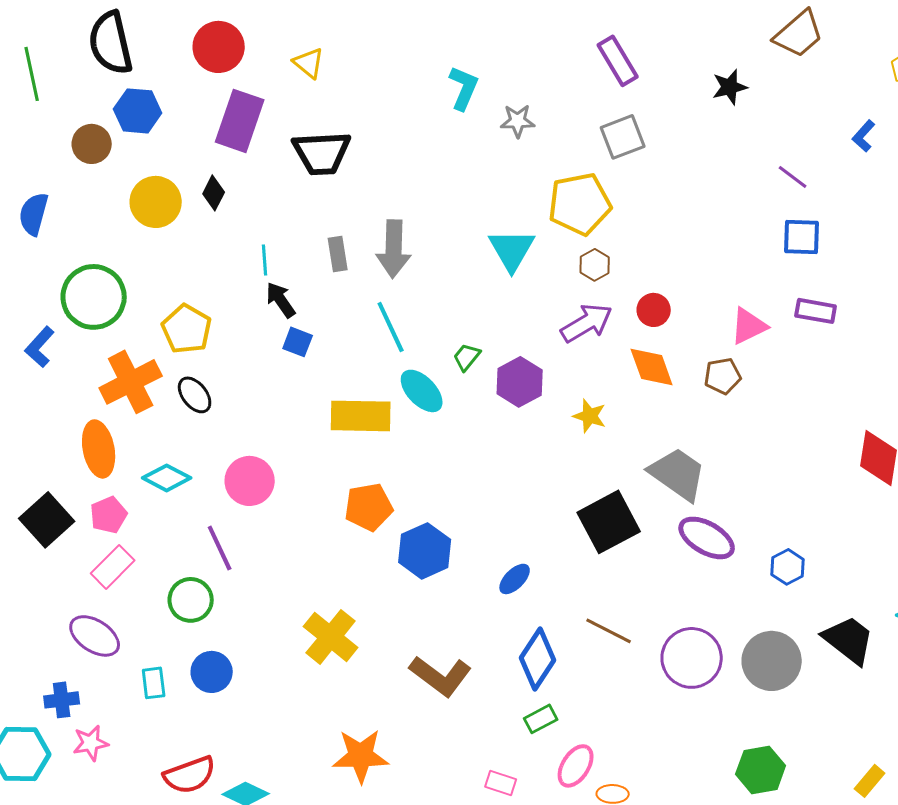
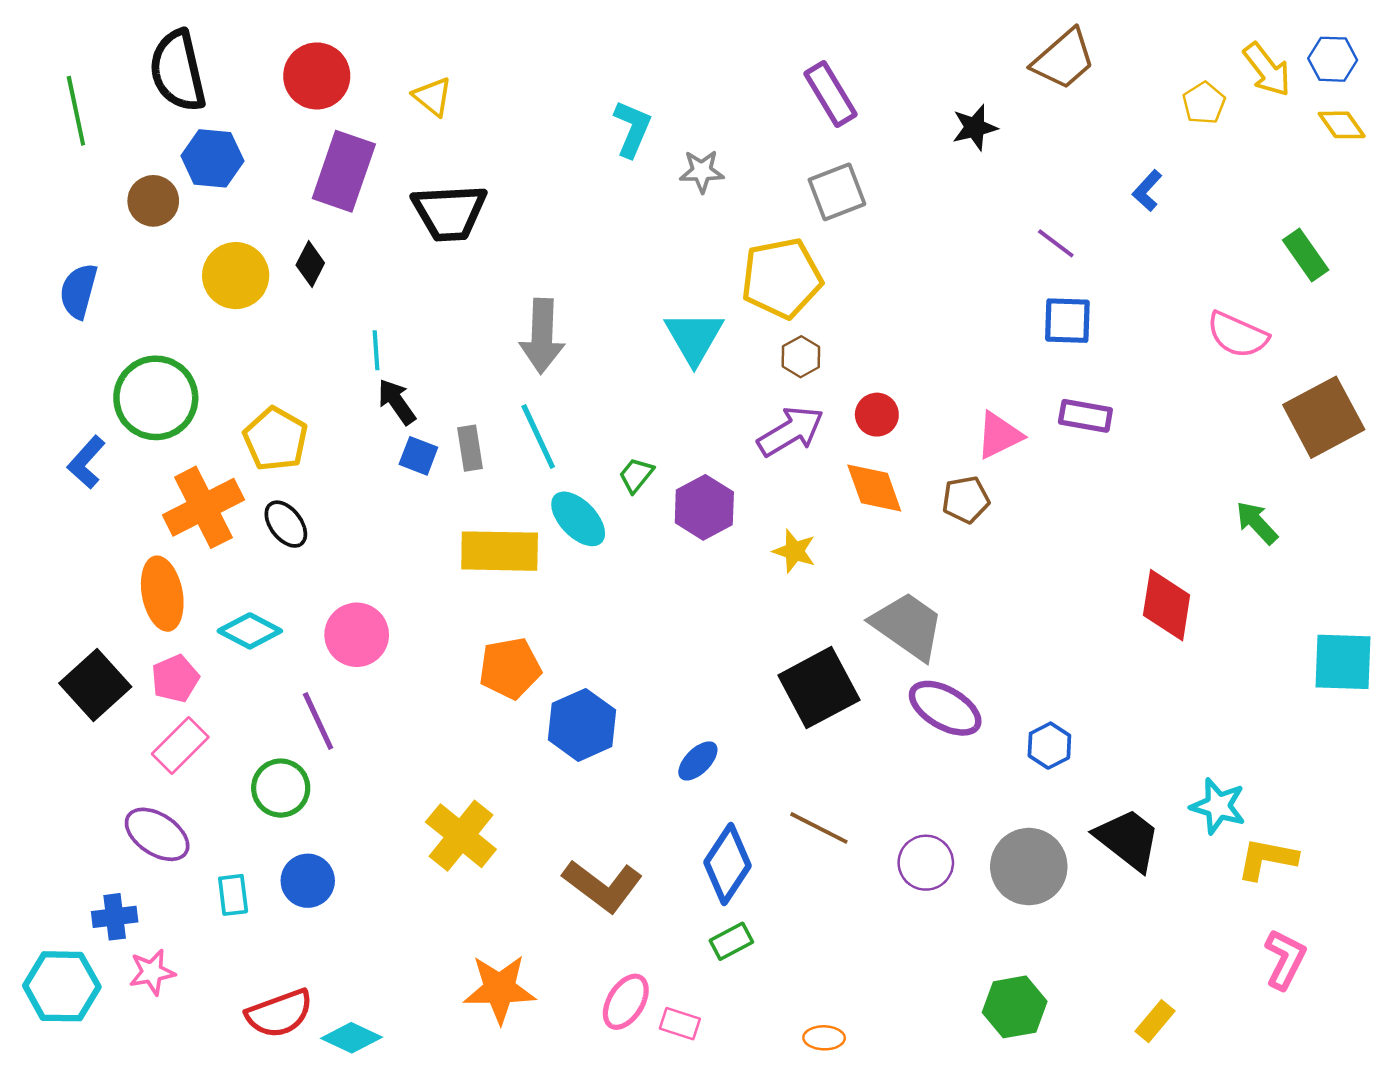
gray rectangle: (338, 254) -> (470, 448), moved
purple circle: (692, 658) -> (926, 863), size x0.7
pink ellipse: (576, 766) -> (626, 1002), moved

